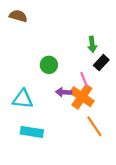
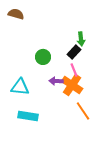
black rectangle: (101, 63) -> (74, 52), moved

